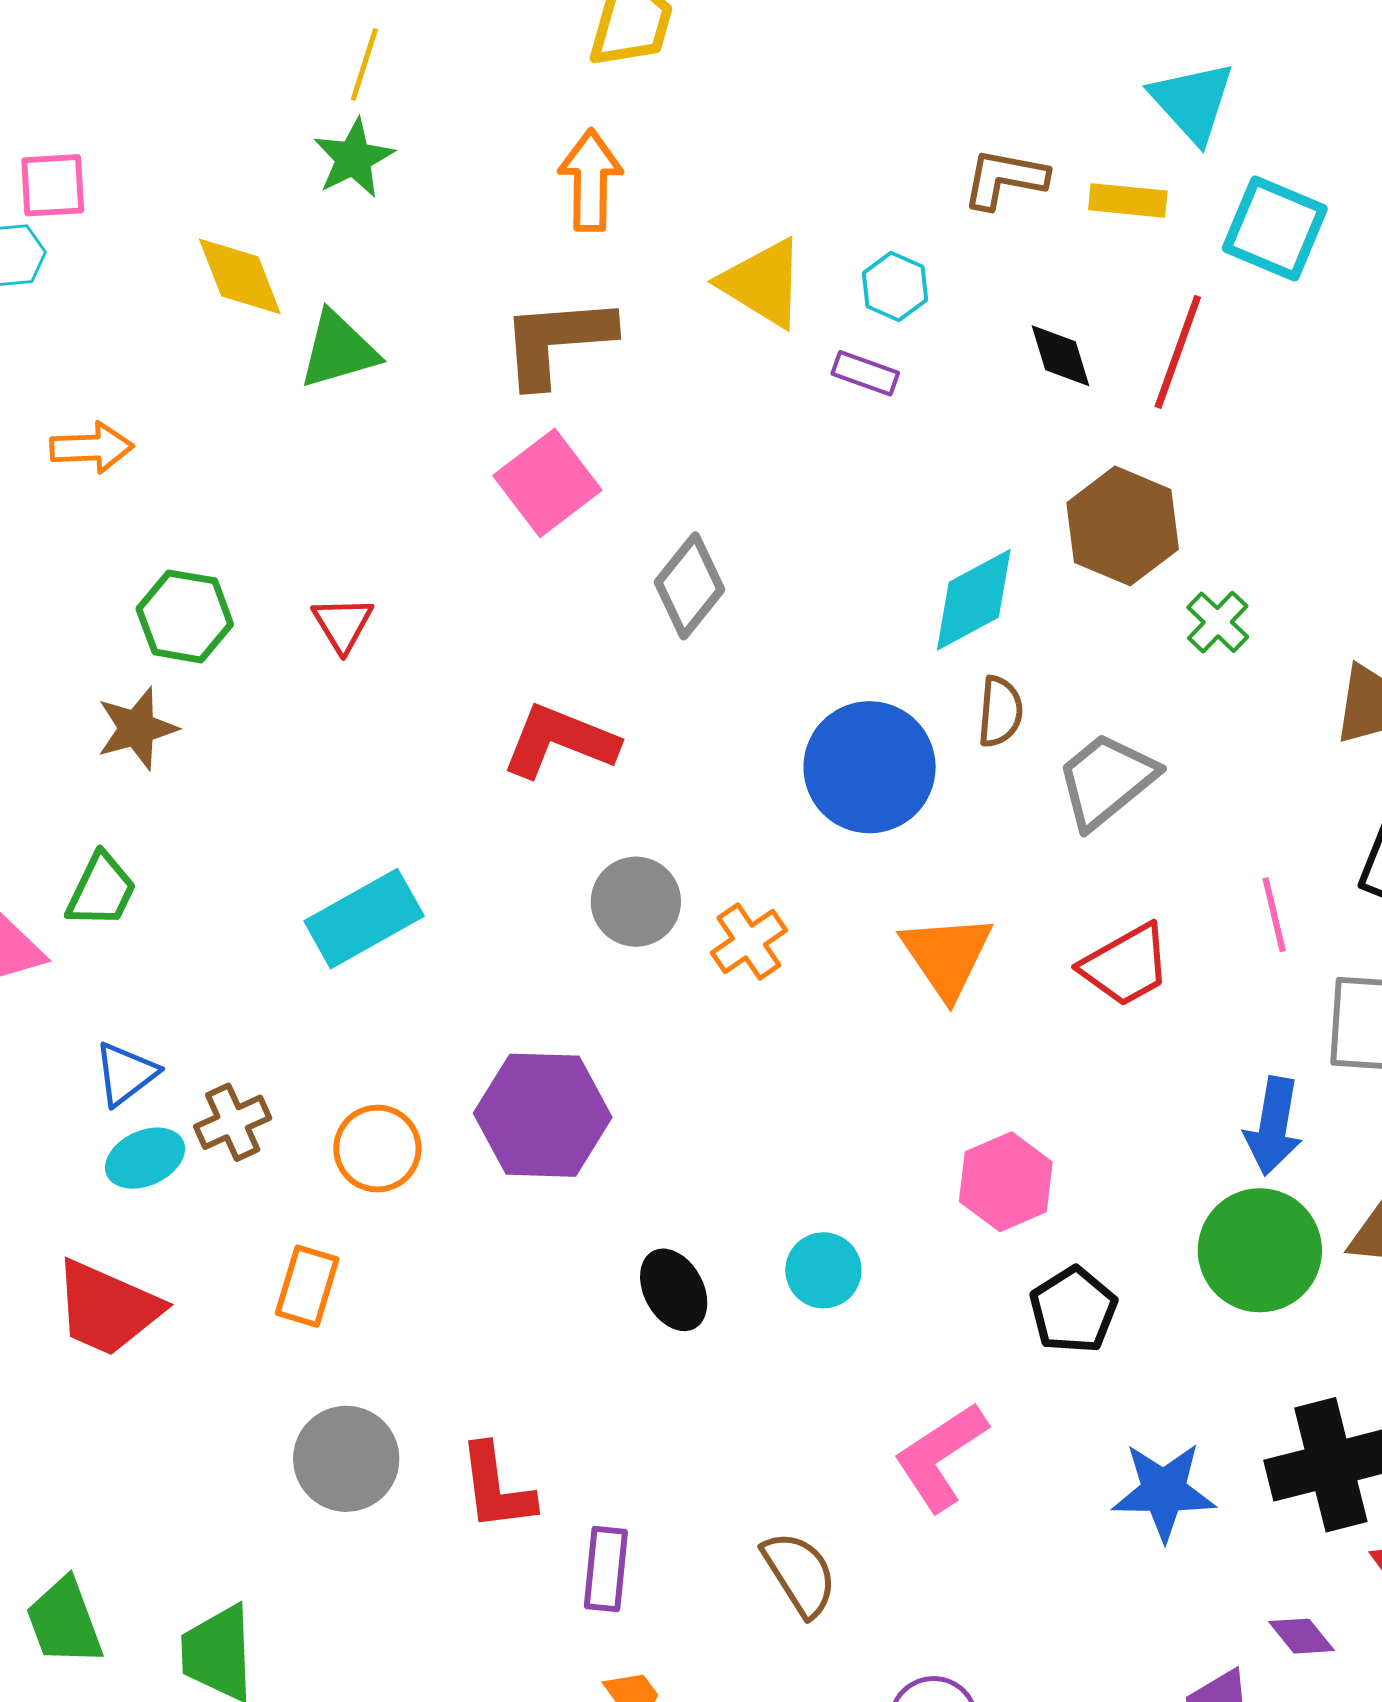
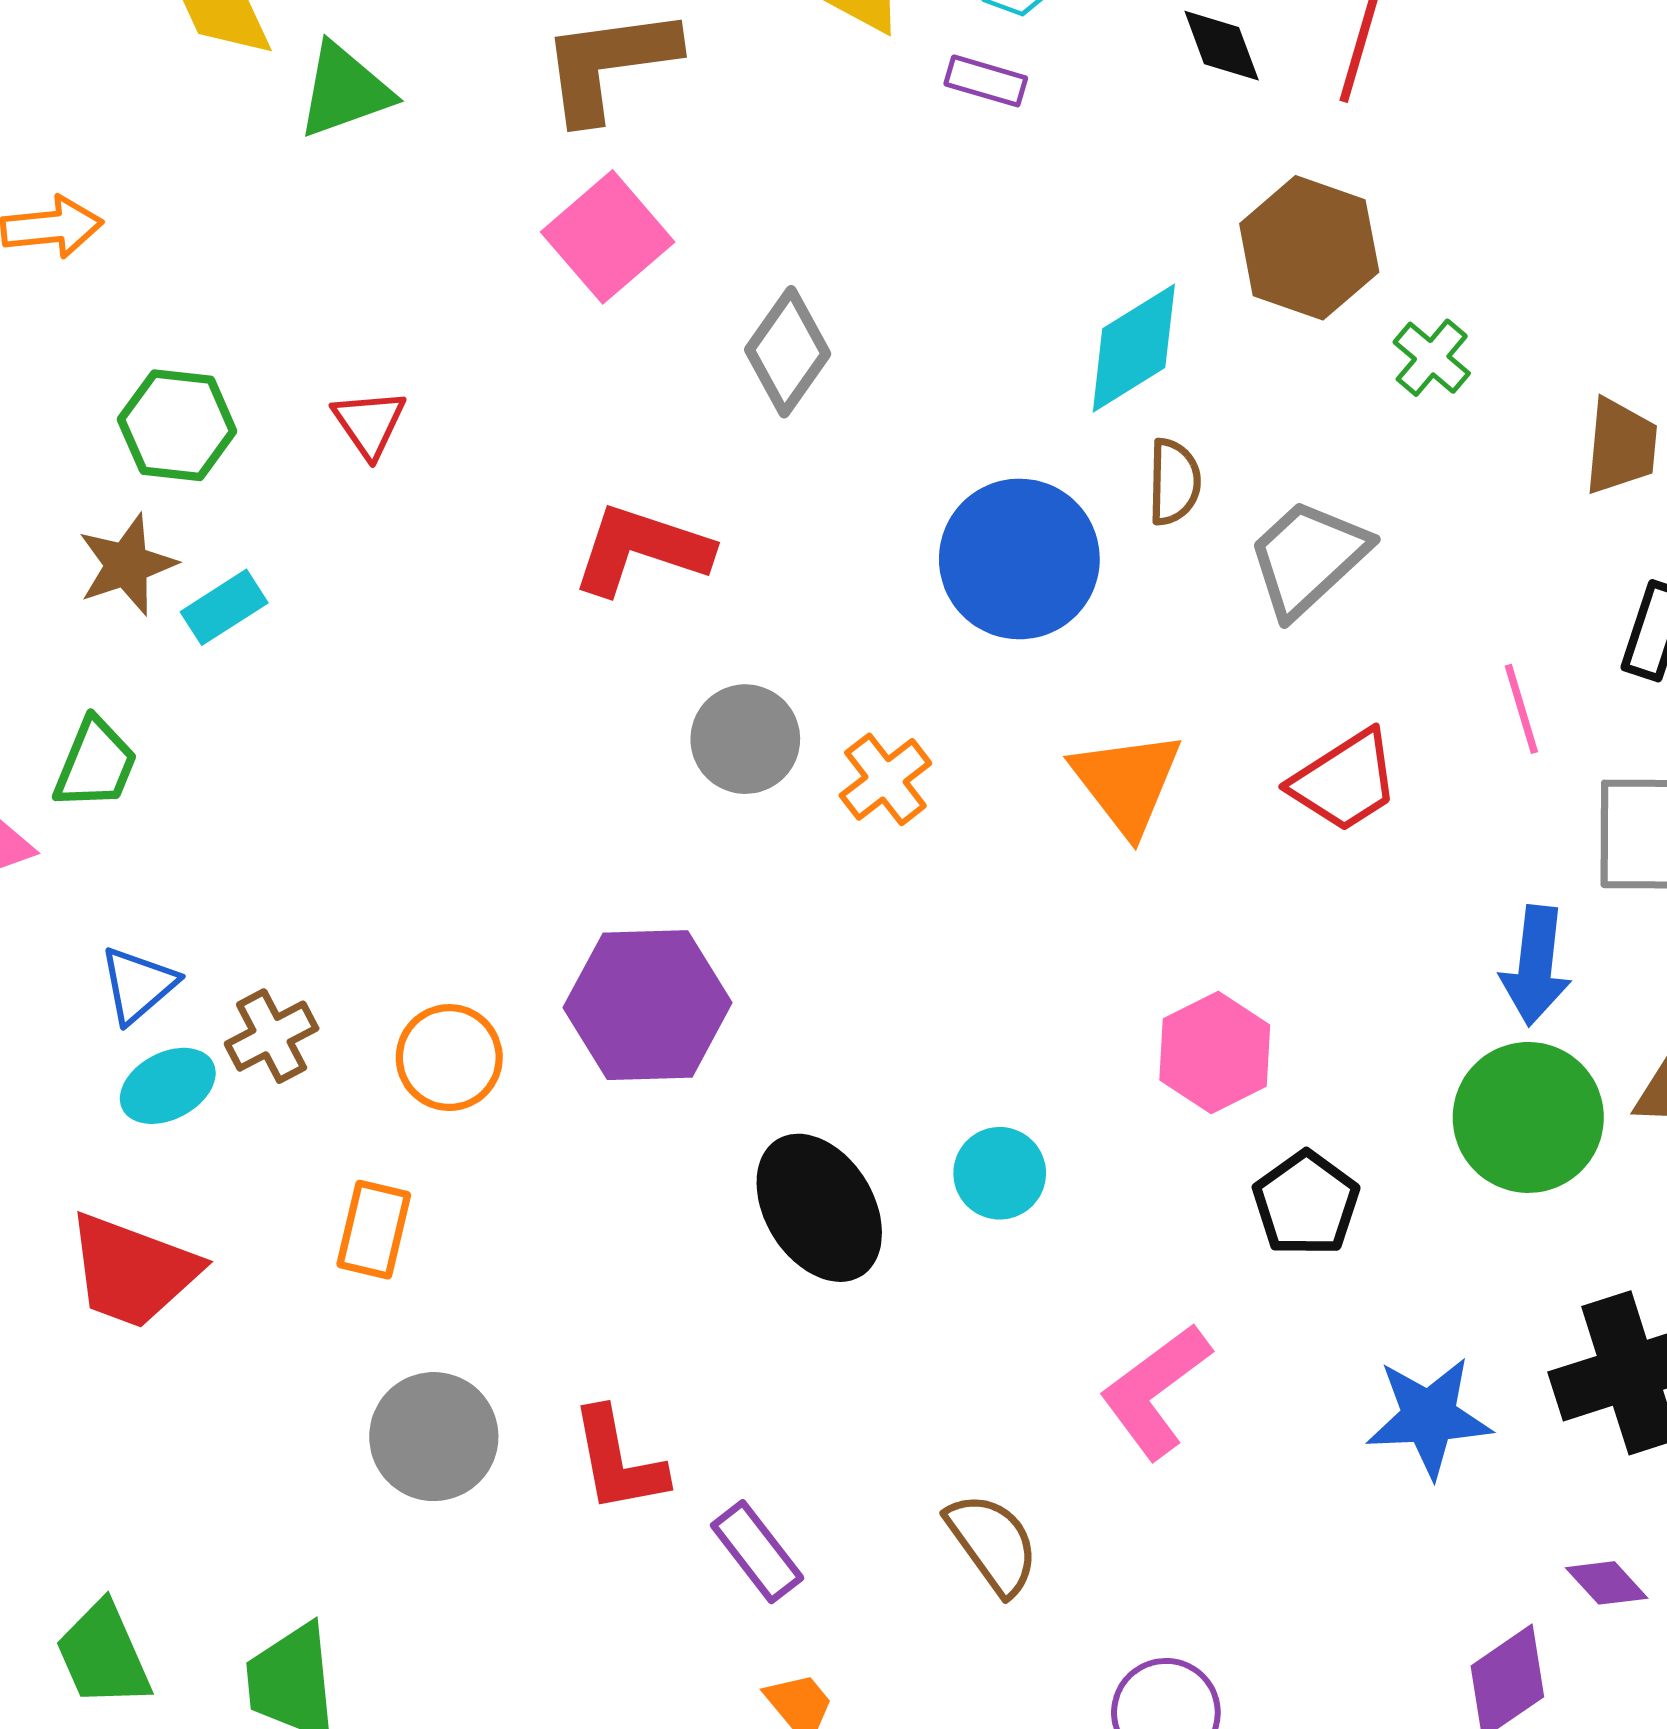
cyan rectangle: (364, 919) -> (224, 607), moved, size x0.6
black ellipse: (674, 1290) -> (819, 1208), size x1.5
purple rectangle: (606, 1569) -> (757, 1552), turned -40

